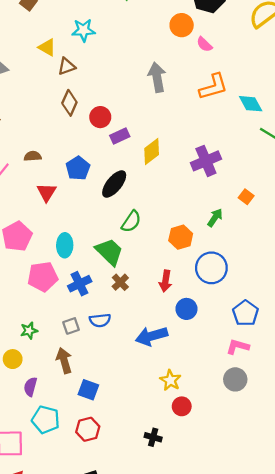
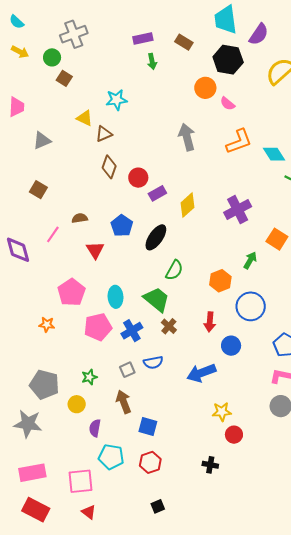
orange square: (246, 197) -> (277, 239), size x1.5
yellow star: (170, 380) -> (222, 412), turned -30

